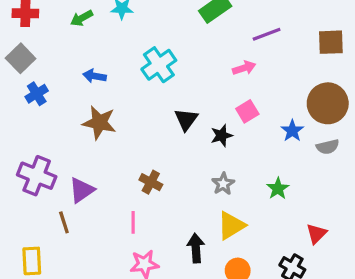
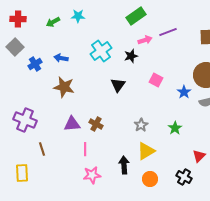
pink arrow: (244, 68) -> (145, 40), moved
blue cross: (37, 94) -> (35, 64), moved
pink square: (247, 111) -> (156, 80), turned -32
black star: (222, 135) -> (131, 56), moved
purple triangle: (82, 190) -> (72, 124), moved, turned 30

